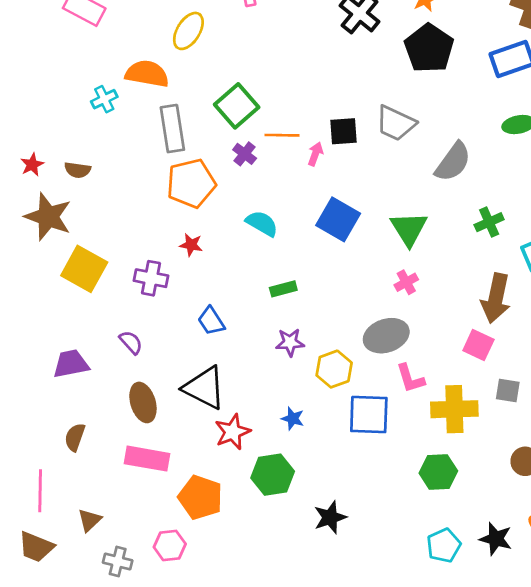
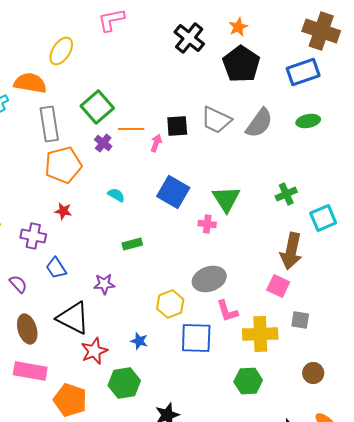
gray semicircle: (453, 162) -> (259, 123), moved
cyan semicircle: (262, 223) -> (116, 195), size x0.7
pink cross: (406, 282) -> (207, 224), moved, turned 36
blue trapezoid: (211, 321) -> (56, 268), moved
purple star: (290, 342) -> (104, 284), moved

